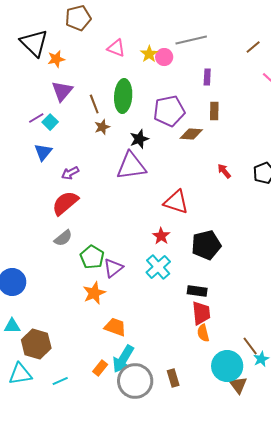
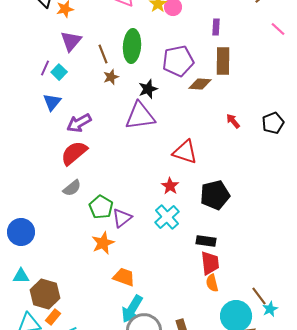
brown rectangle: (214, 111) -> (223, 61), size x1.5
purple line: (36, 118) -> (45, 68), turned -35
purple arrow: (70, 173) -> (79, 123), size x1.4
orange rectangle: (100, 368) -> (53, 317), moved

